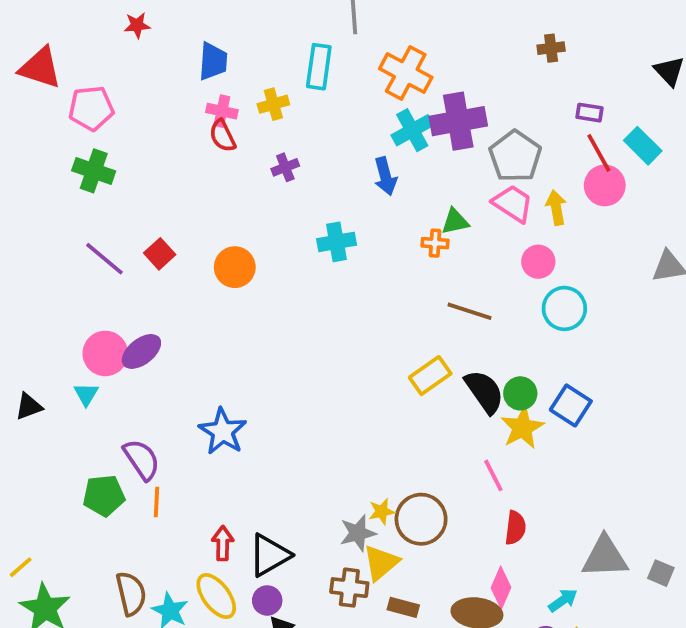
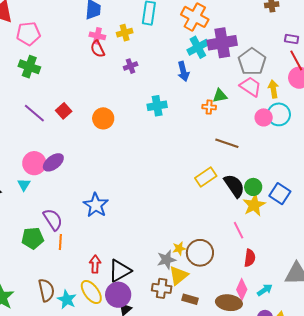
cyan circle: (564, 308) -> (279, 114), moved
purple circle: (267, 600) -> (118, 295), size x1.6
cyan arrow: (563, 600) -> (265, 290), moved

